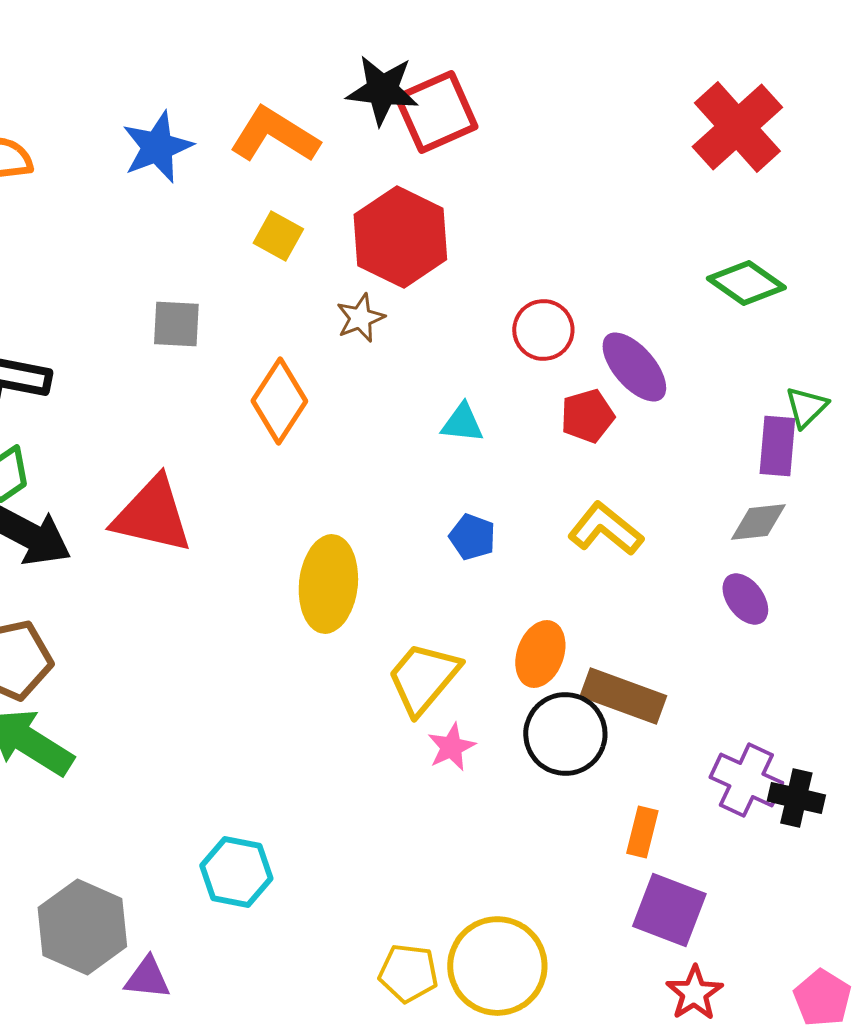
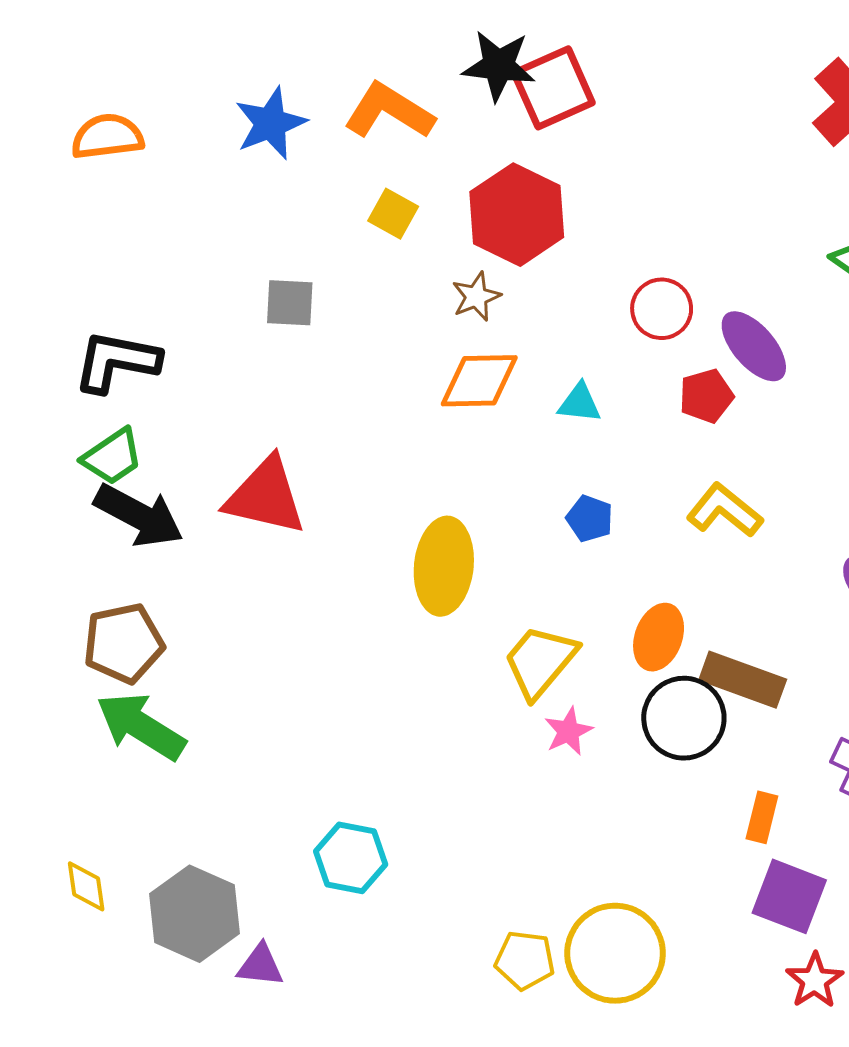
orange diamond: (279, 401) -> (479, 381), moved, turned 56

